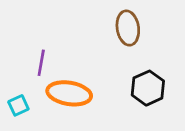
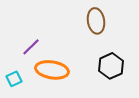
purple line: (41, 63) -> (31, 47), turned 36

